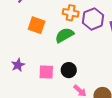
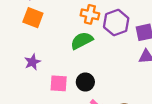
orange square: (37, 25) -> (33, 18), moved
purple star: (18, 65) -> (32, 62), moved

